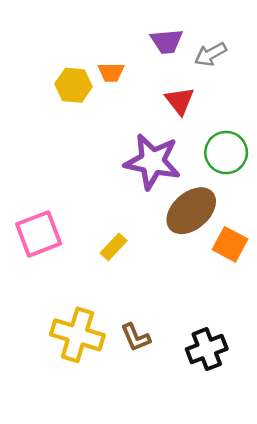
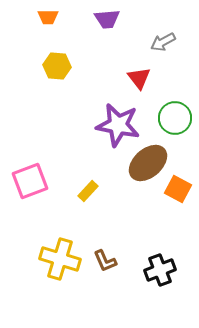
purple trapezoid: (167, 41) -> (107, 19), moved
orange trapezoid: (111, 72) -> (48, 17), moved

